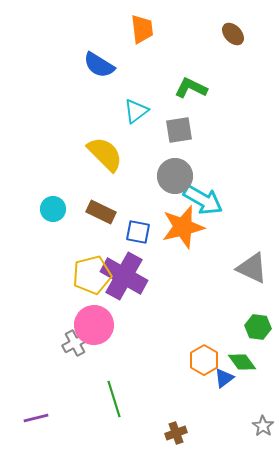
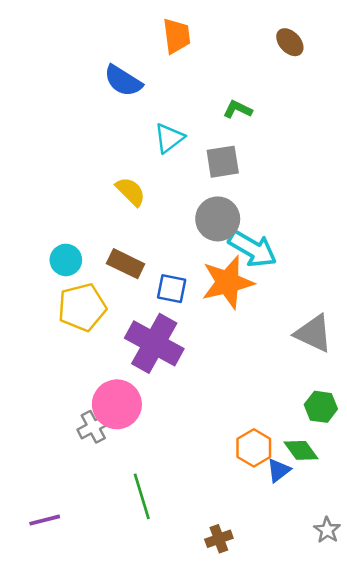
green L-shape: (191, 88) -> (238, 109), size x0.7
yellow semicircle: (105, 154) -> (131, 192), size x0.7
yellow pentagon: (92, 275) -> (82, 307), moved

